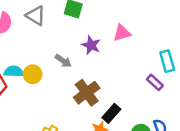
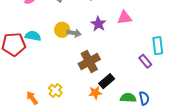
gray arrow: (63, 61) -> (74, 33), turned -32
yellow circle: (33, 74) -> (62, 30), moved

